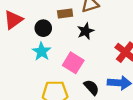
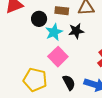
cyan star: (42, 52) -> (54, 32), moved

